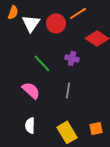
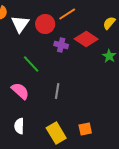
purple cross: (72, 58) -> (61, 45), moved

